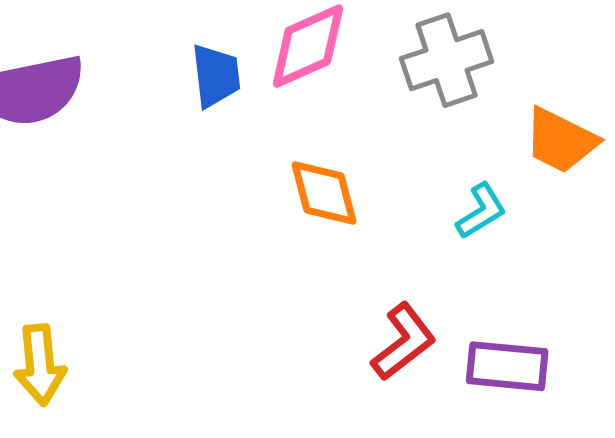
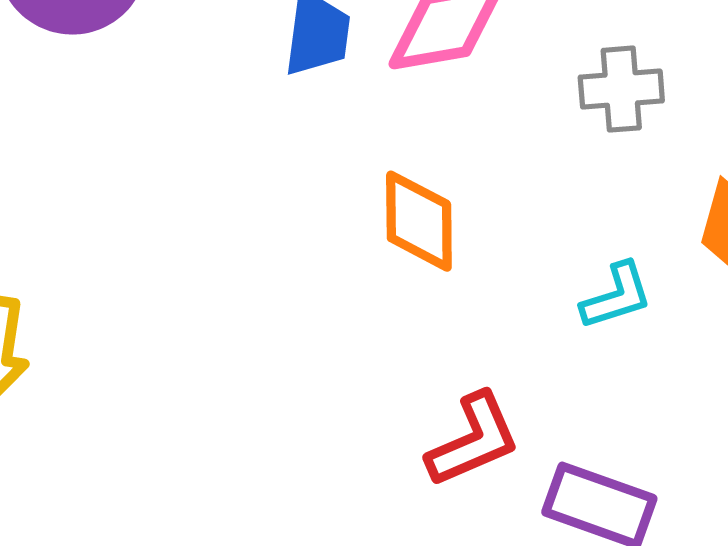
gray cross: (447, 60) -> (621, 89), size x0.7

